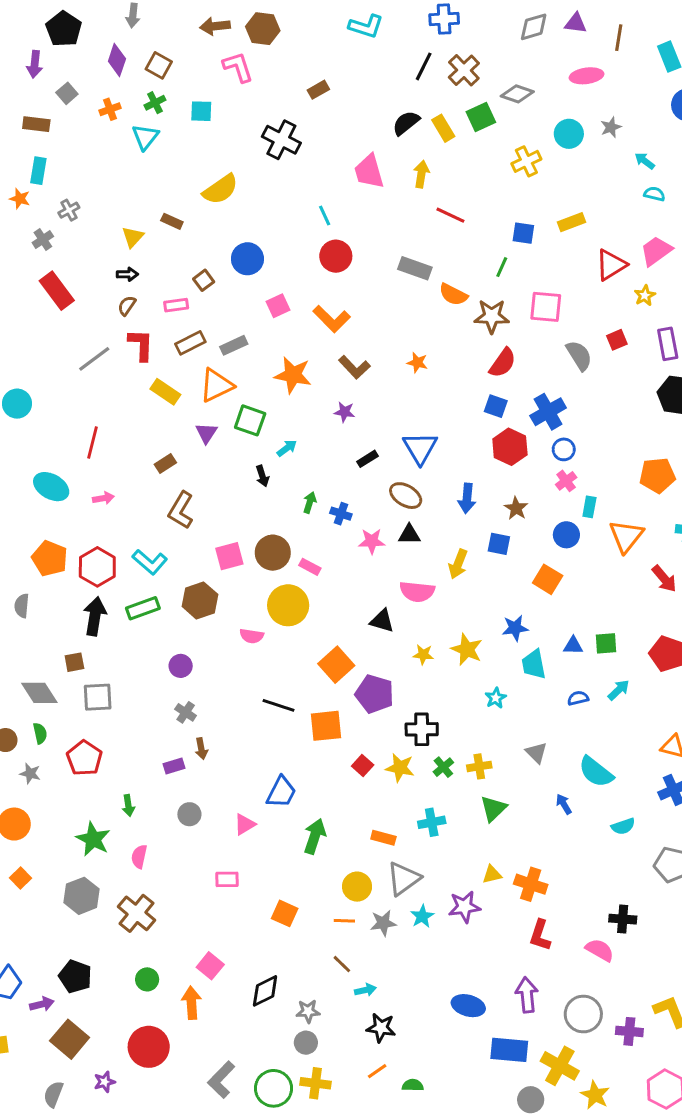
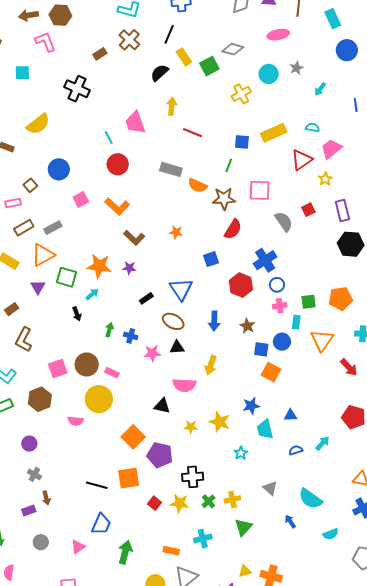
brown cross: (464, 70) -> (129, 40), moved
yellow rectangle: (443, 128) -> (184, 57), moved
cyan arrow: (645, 161) -> (320, 89), turned -88
pink trapezoid: (369, 172) -> (135, 123), moved
cyan semicircle: (654, 194) -> (312, 127), moved
yellow rectangle: (571, 222) -> (274, 133), size x1.4
orange star: (293, 375) -> (99, 266), moved
blue square: (496, 406) -> (211, 259), moved, turned -35
pink cross: (566, 481) -> (280, 306), turned 32
blue square: (499, 544) -> (261, 349), moved
green square: (606, 643) -> (309, 302), moved
black line: (279, 705) -> (97, 485), moved

